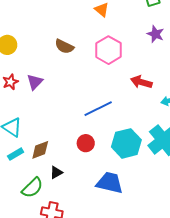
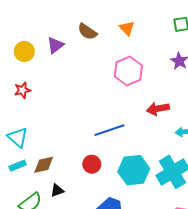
brown semicircle: (64, 46) -> (87, 32), moved
purple triangle: (35, 82) -> (55, 45), moved
red arrow: (141, 82) -> (158, 109), turned -35

